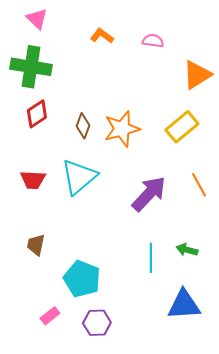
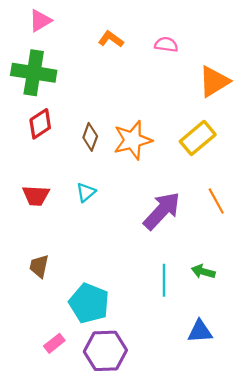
pink triangle: (37, 19) -> (40, 21), turned 45
cyan triangle: (79, 177) -> (86, 192), size x0.5
blue triangle: (184, 305) -> (200, 331), size x0.7
purple hexagon: (97, 323) -> (105, 351), size x1.4

